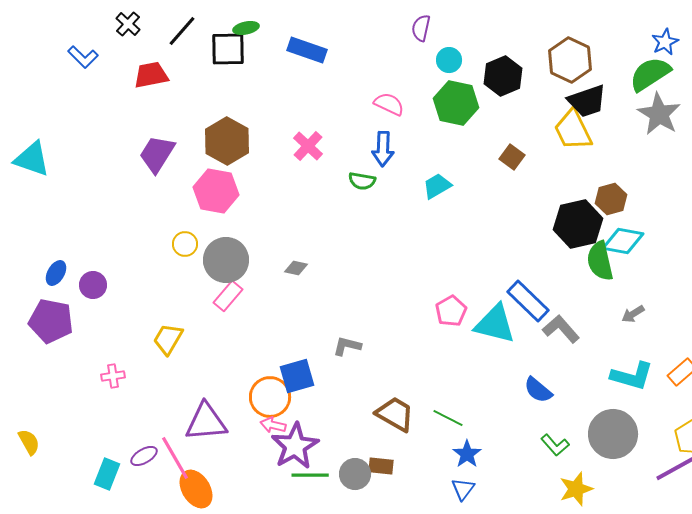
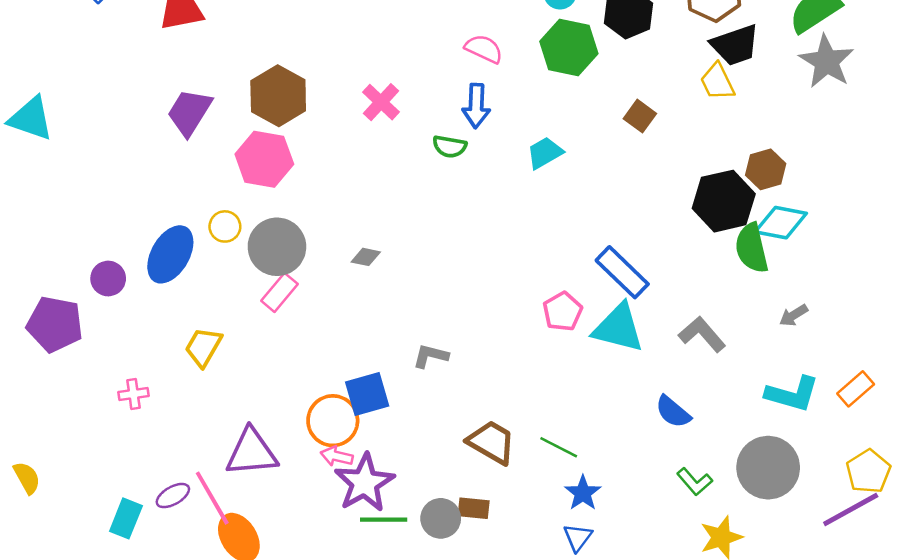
yellow trapezoid: (573, 130) -> (717, 82), size x0.7
blue ellipse: (56, 273) -> (170, 254), moved, size x1.8
blue rectangle: (528, 301) -> (622, 272), moved

